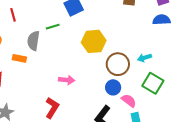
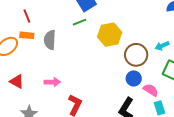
green line: (53, 27) -> (79, 22), moved
orange rectangle: (19, 58) -> (27, 35), moved
pink arrow: (67, 80) -> (52, 82), moved

